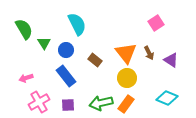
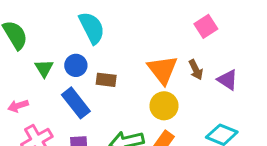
green triangle: (44, 43) -> (44, 68), moved
brown rectangle: (95, 60) -> (106, 80), moved, turned -32

